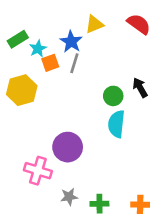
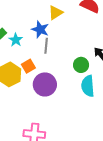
orange square: (50, 63) -> (28, 66), moved
purple circle: (68, 147) -> (45, 84), moved

